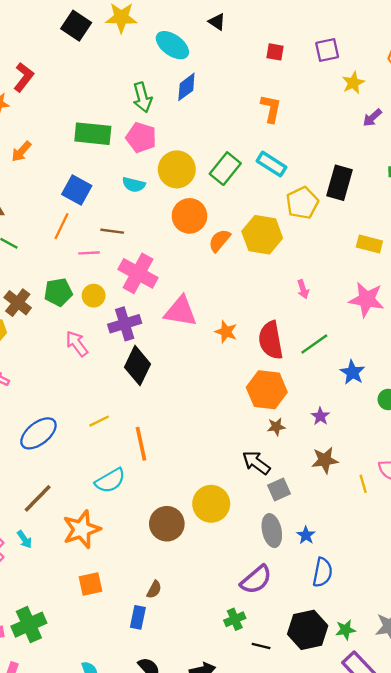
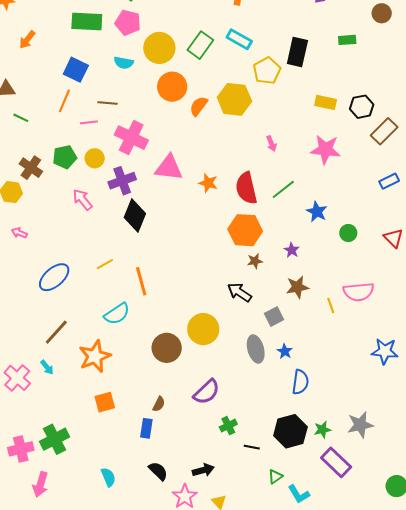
gray square: (279, 489) -> (274, 317), moved
purple semicircle: (256, 580) -> (207, 392), moved

